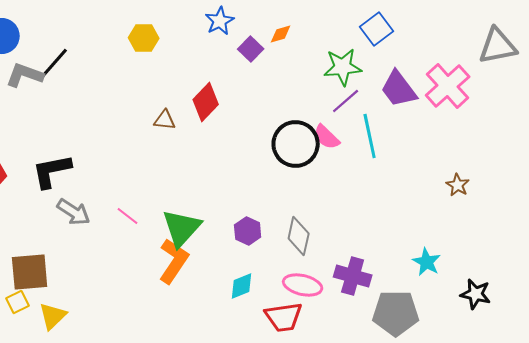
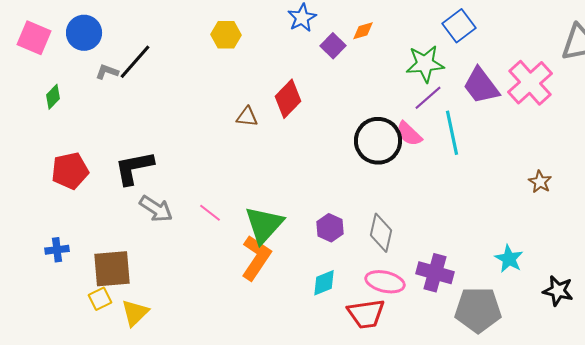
gray L-shape: (25, 75) -> (107, 72), size x0.6

